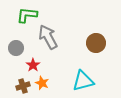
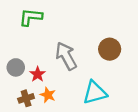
gray arrow: (48, 37) -> (66, 56), moved
gray circle: (16, 48) -> (16, 67), moved

